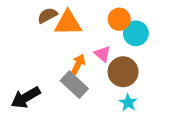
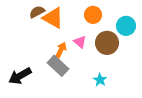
orange triangle: (68, 23) -> (53, 18), turned 30
cyan circle: (136, 33) -> (126, 26), moved
brown circle: (123, 72) -> (107, 43), moved

